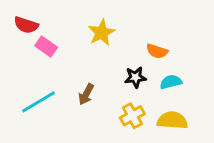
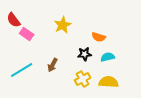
red semicircle: (26, 25) -> (14, 20), turned 35

